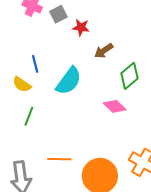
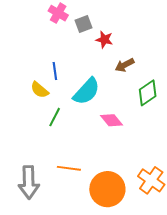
pink diamond: (115, 106) -> (111, 120), moved
green line: (29, 116) -> (55, 117), moved

